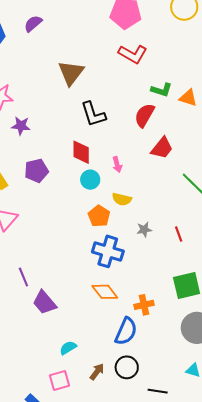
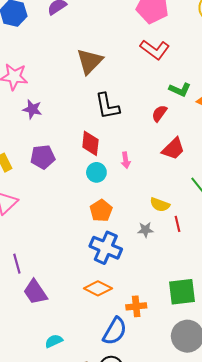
red semicircle: (144, 115) -> (159, 113), size x0.7
yellow semicircle: (122, 199) -> (160, 205), moved
red line: (179, 234) -> (178, 224), moved
orange diamond: (105, 292) -> (98, 288), turned -32

